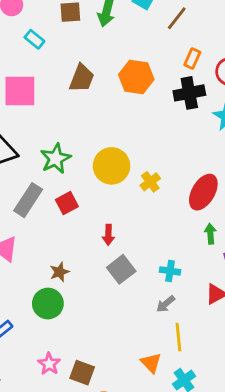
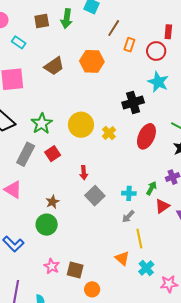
brown line: (177, 18) -> (114, 28), moved
brown trapezoid: (82, 78) -> (54, 66), turned 40
black cross: (189, 93) -> (133, 103), moved
green arrow: (210, 234) -> (152, 188), moved, turned 40

